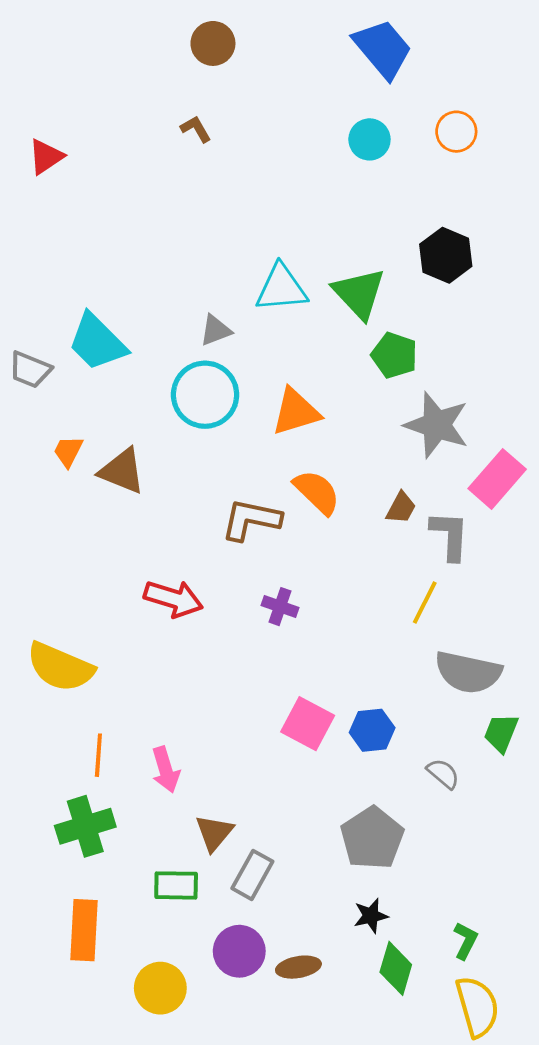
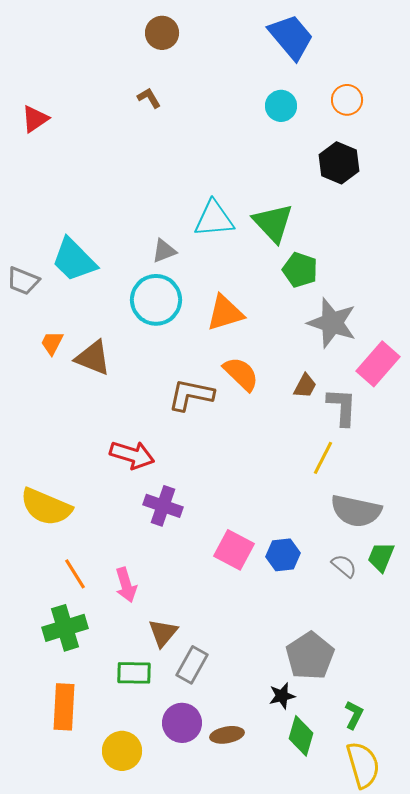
black hexagon: (446, 255) -> (339, 163), moved
purple cross: (280, 607) -> (163, 506), moved, size x1.4
orange line: (98, 755) -> (75, 574), turned -36
gray semicircle: (443, 774) -> (344, 566), moved
gray pentagon: (372, 838) -> (310, 656), moved

